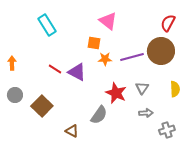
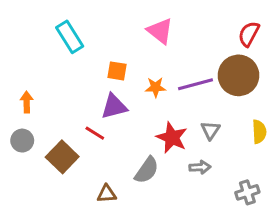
orange square: (94, 43) -> (117, 71), moved
orange arrow: (12, 63) -> (27, 102), moved
red line: (55, 69) -> (95, 133), moved
purple triangle: (77, 72) -> (114, 106), turned -42
gray arrow: (146, 113) -> (200, 167), moved
brown triangle: (72, 131) -> (107, 194), turned -32

